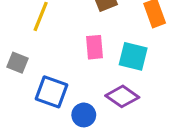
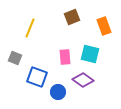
pink rectangle: (95, 47) -> (65, 57), moved

